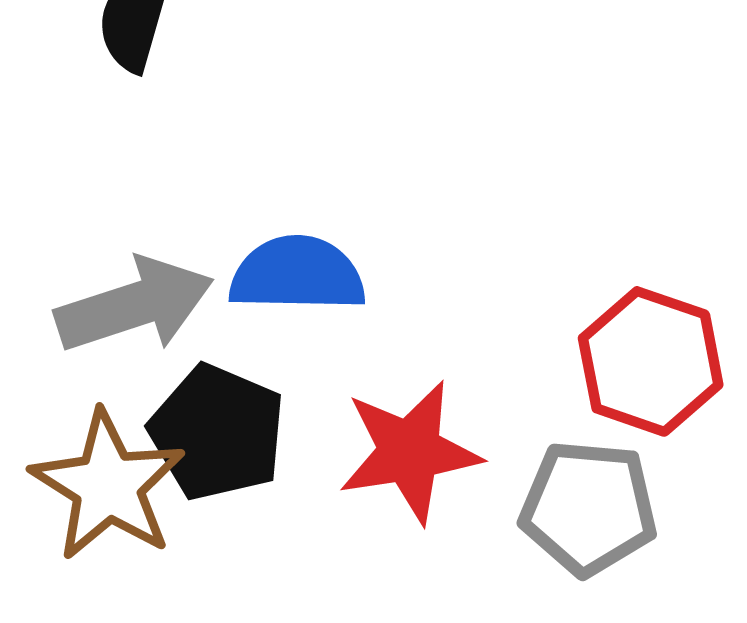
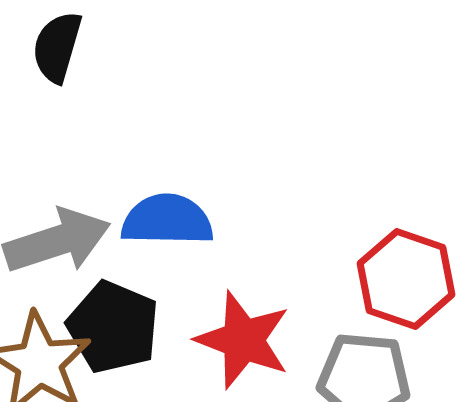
red star: (410, 452) -> (243, 340), turned 30

